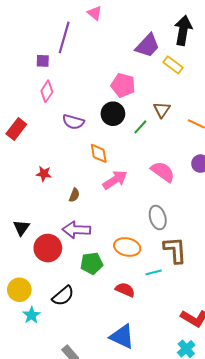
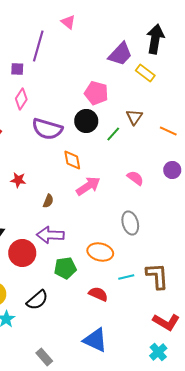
purple semicircle: (73, 122) -> (47, 129), size x1.4
pink semicircle: (163, 172) -> (135, 178), size x0.7
brown L-shape: (175, 250) -> (157, 276), moved

